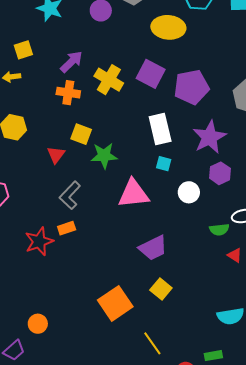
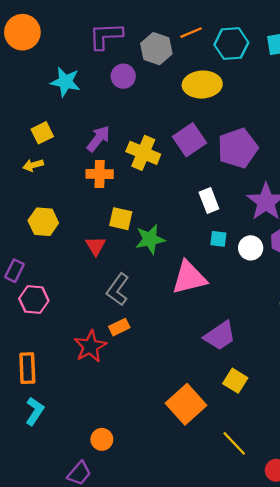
purple square: (151, 74) -> (189, 140), turned 36
white rectangle: (160, 129) -> (209, 201), size x0.7
white circle: (189, 192) -> (251, 248), moved

